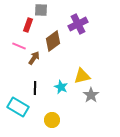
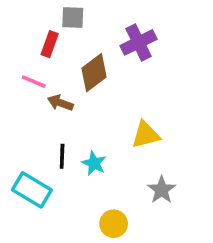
brown arrow: (34, 58) -> (60, 103), turned -104
cyan star: (61, 87) -> (94, 163), moved
gray star: (91, 95) -> (162, 190), moved
yellow circle: (52, 120) -> (114, 224), moved

